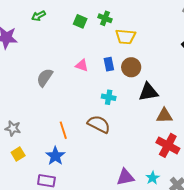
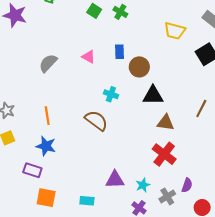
yellow trapezoid: (126, 37) -> (175, 31), moved
blue rectangle: (109, 64) -> (119, 52), moved
orange line: (63, 130) -> (47, 116), moved
blue star: (55, 156) -> (46, 146), turned -30

